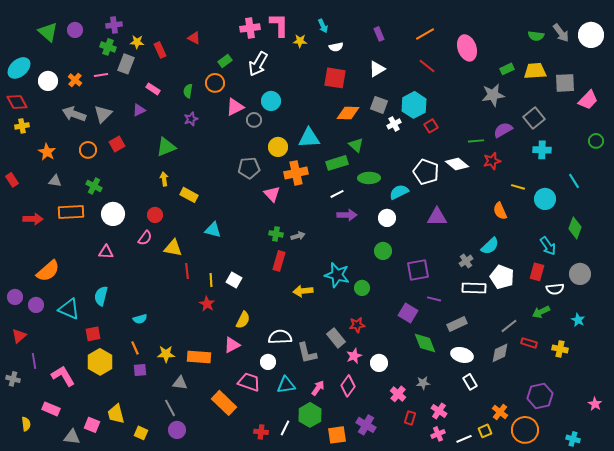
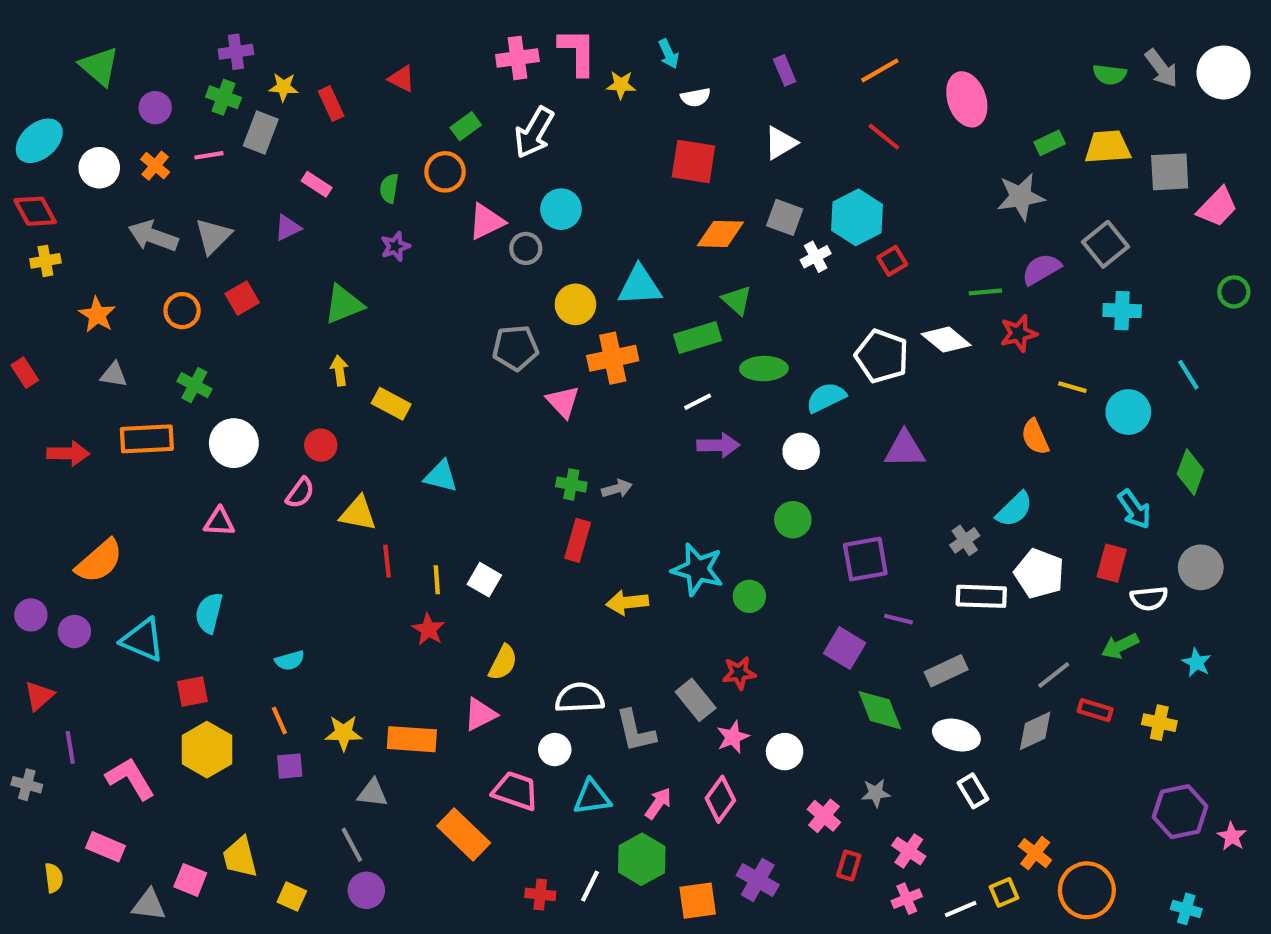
purple circle: (75, 30) -> (155, 108), moved
purple hexagon: (540, 396) -> (1180, 812), moved

